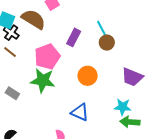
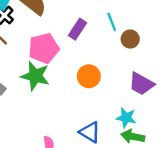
brown circle: (107, 43) -> (130, 39), moved
blue triangle: (80, 112) -> (90, 132), moved

